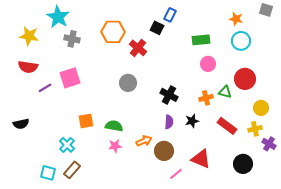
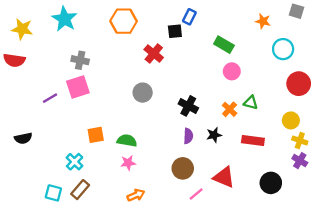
black square: (157, 28) -> (175, 31), turned -32
orange hexagon: (113, 32) -> (124, 21), moved
yellow star: (29, 36) -> (22, 29), moved
gray cross: (72, 39) -> (80, 60), moved
green rectangle: (201, 40) -> (224, 45), turned 36
cyan circle: (241, 41) -> (283, 49), moved
red semicircle: (28, 67) -> (14, 60), moved
red circle: (245, 79) -> (299, 84), moved
orange cross: (206, 98) -> (230, 109), turned -32
red rectangle: (227, 126) -> (253, 141), turned -30
yellow cross: (255, 129) -> (300, 141), moved, turned 32
orange arrow: (144, 141) -> (136, 195), moved

